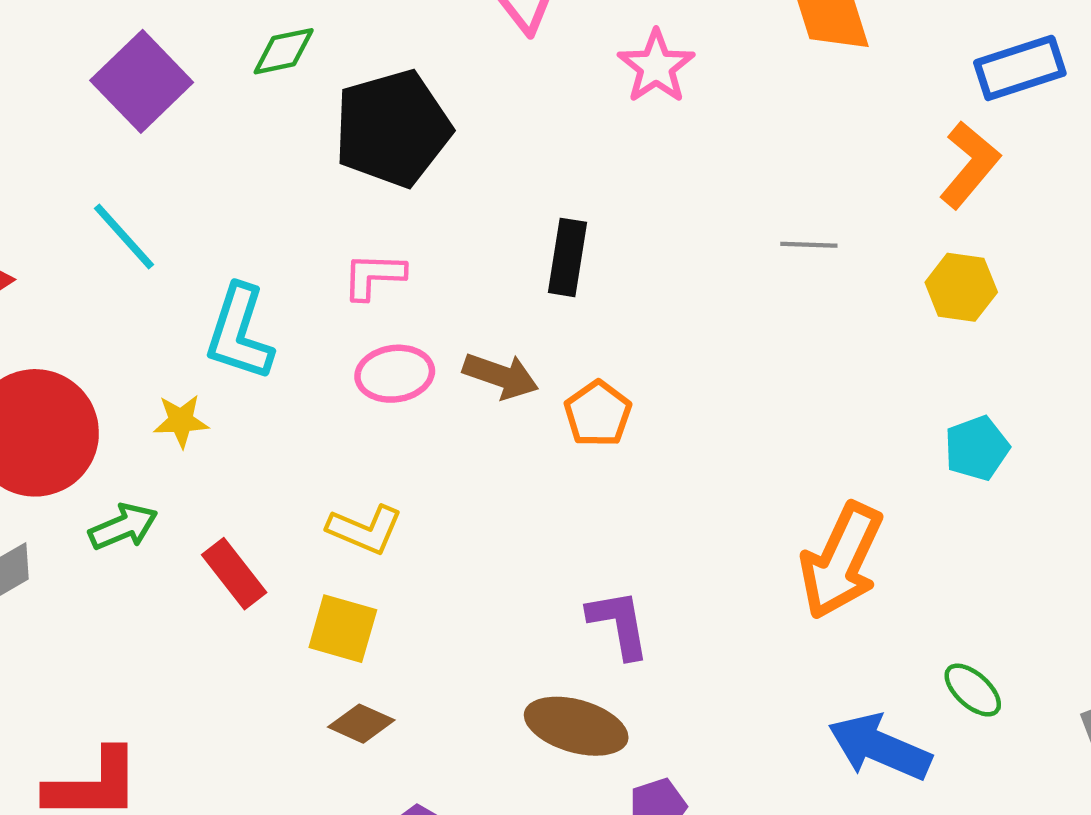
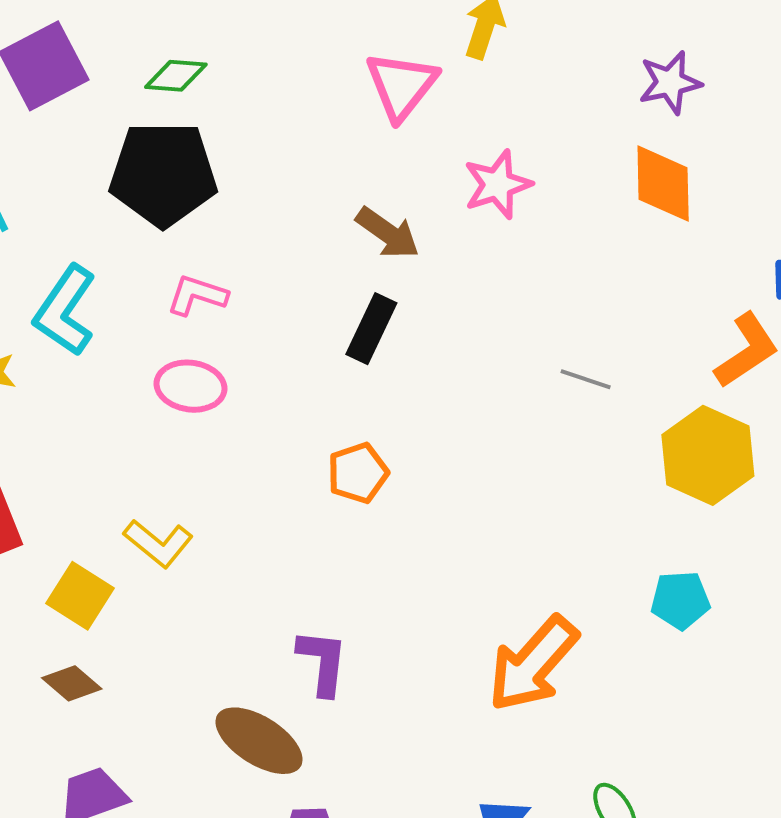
black pentagon: (393, 128) -> (163, 174), moved
yellow hexagon: (961, 287) -> (708, 455), size x1.5
brown arrow: (501, 376) -> (388, 233), moved
yellow L-shape: (365, 530) -> (158, 543), moved

